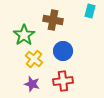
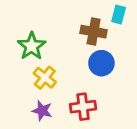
brown cross: (53, 20) -> (94, 32), moved
blue circle: (63, 51) -> (101, 63), moved

